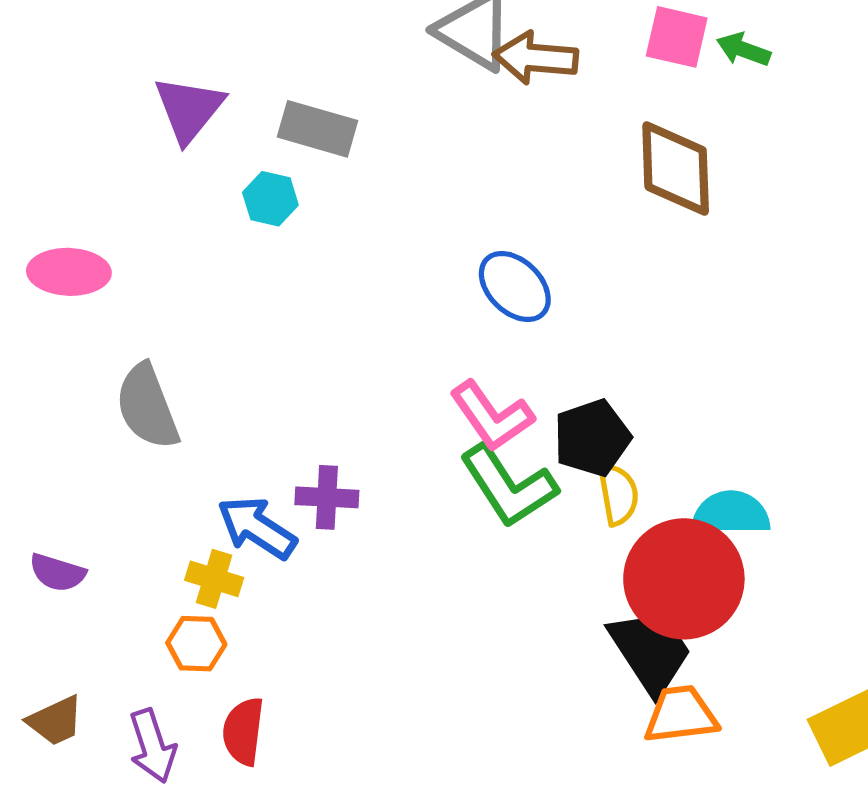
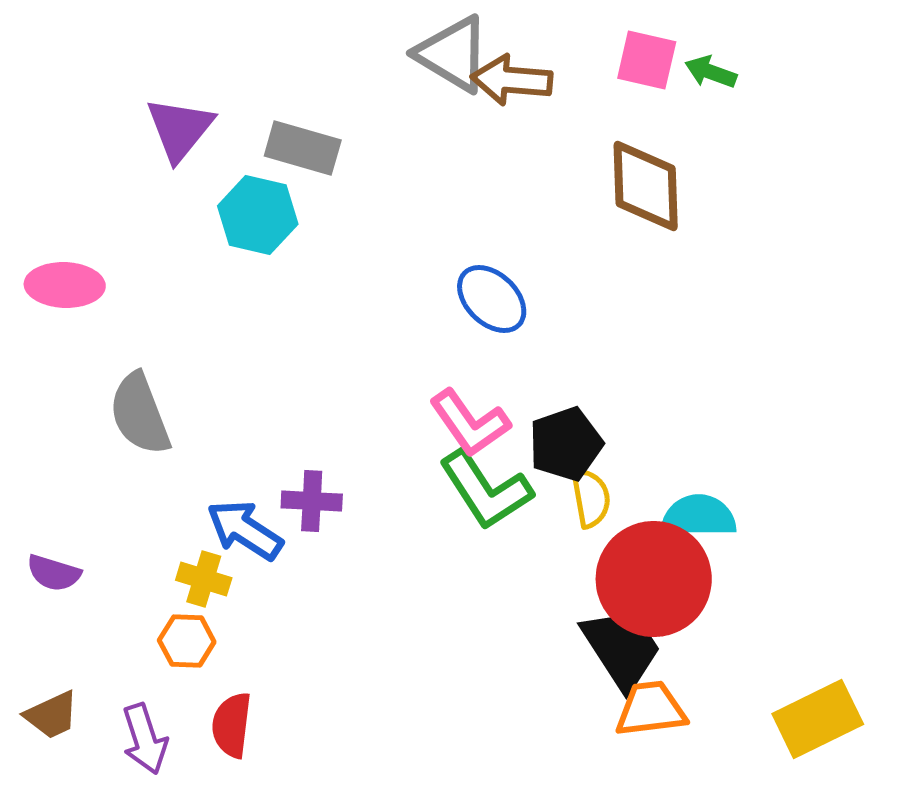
cyan hexagon: (270, 199) -> (258, 215), size x1.5

